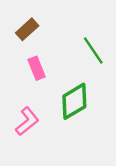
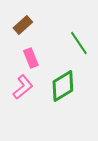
pink L-shape: (27, 121) -> (23, 87), moved

